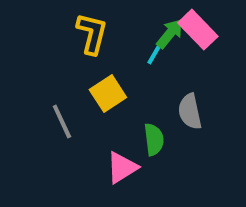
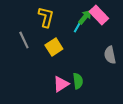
gray semicircle: (190, 111) -> (110, 55), moved
gray line: (62, 121) -> (24, 40), moved
green semicircle: (154, 139) -> (78, 81), moved

